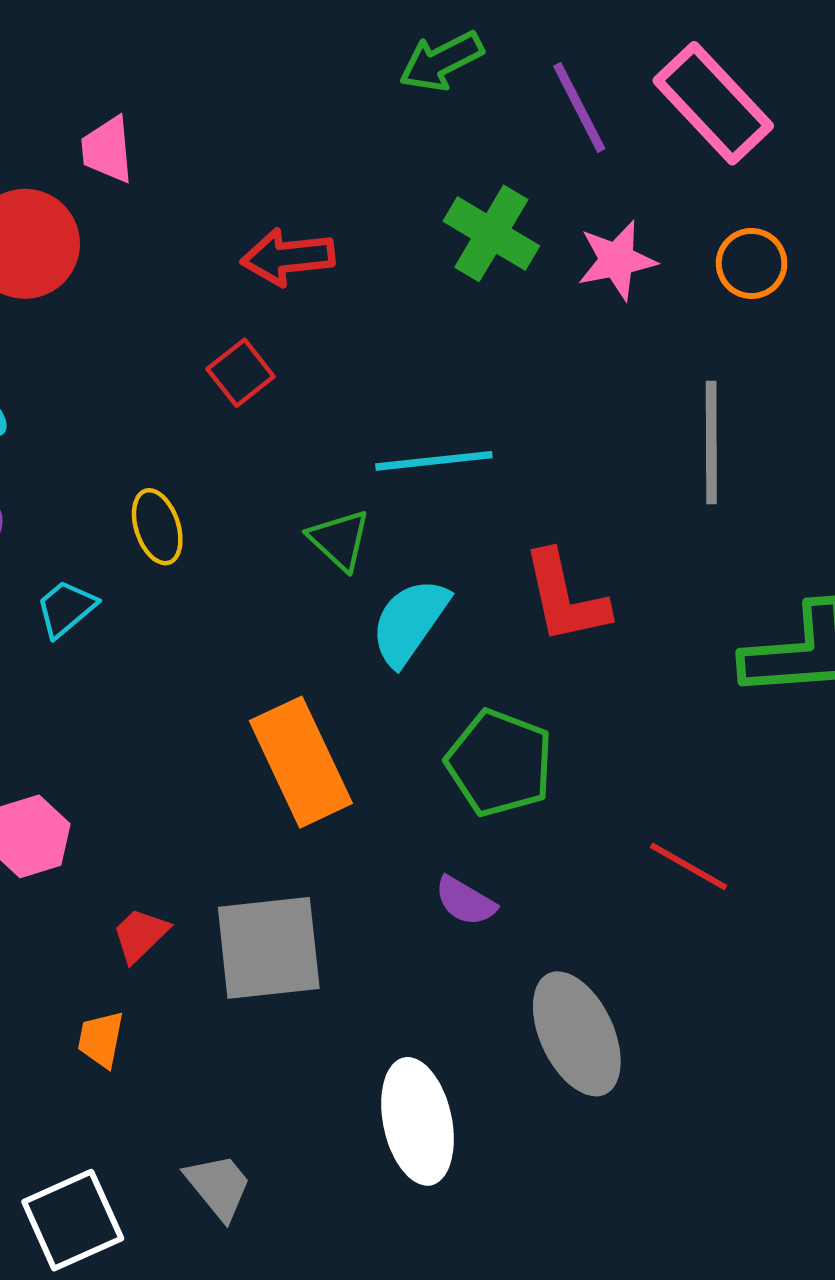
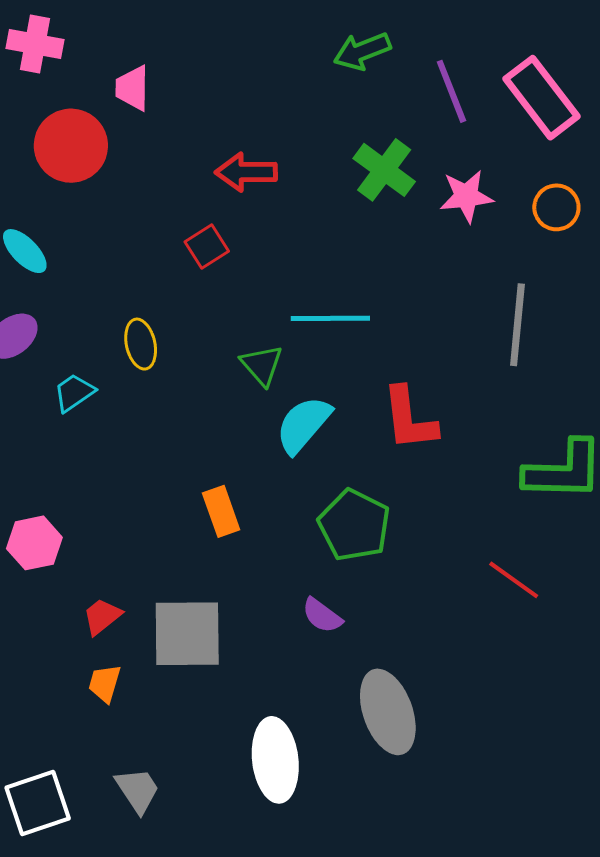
orange rectangle: (301, 762) -> (221, 511), size x0.6
red line: (689, 866) -> (514, 580), moved
orange trapezoid: (101, 1039) -> (105, 683), moved

